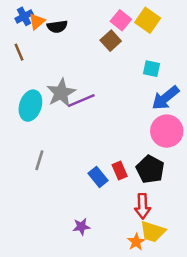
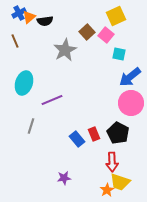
pink square: (121, 20) -> (106, 35), moved
yellow square: (148, 20) -> (116, 16), turned 30
gray star: (61, 93) -> (65, 50), moved
purple line: (81, 100) -> (52, 100), moved

